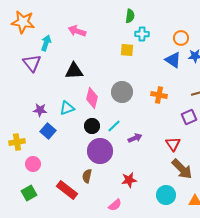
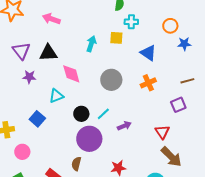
pink arrow: (77, 31) -> (51, 19), moved
cyan arrow: (46, 43) -> (91, 44), moved
blue triangle: (173, 60) -> (148, 53), moved
black triangle: (74, 71) -> (48, 53), moved
orange cross: (159, 95) -> (148, 83), turned -35
pink diamond: (92, 98) -> (71, 74), moved, turned -30
purple star: (40, 110) -> (29, 77), moved

